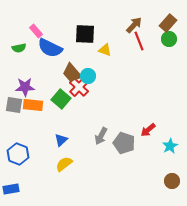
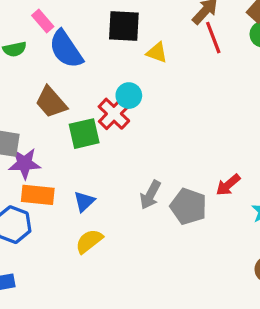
blue semicircle: (50, 48) -> (66, 49), turned 30
brown trapezoid: (72, 73) -> (51, 102), moved
purple star: (25, 87) -> (25, 163), moved
green square: (61, 99) -> (84, 134), turned 36
orange rectangle: (33, 105) -> (38, 195), moved

